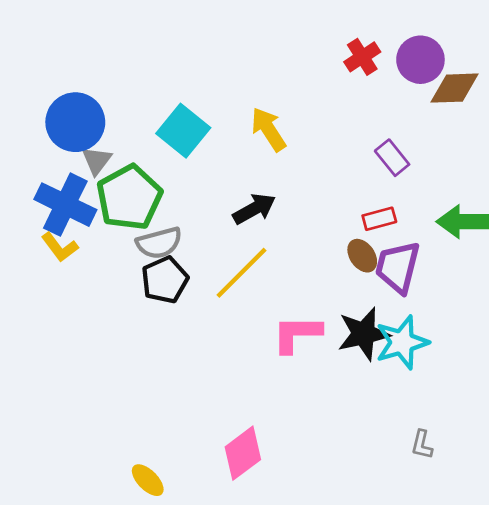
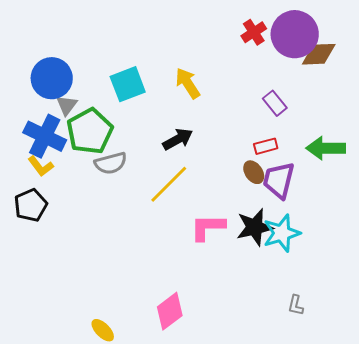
purple circle: (420, 60) -> (295, 34), size x1.4
cyan square: (183, 131) -> (128, 84), turned 30
black pentagon: (165, 280) -> (31, 205), moved

